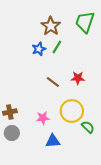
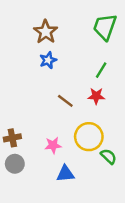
brown star: (51, 26) -> (46, 32), moved
green line: (57, 47) -> (101, 70), moved

